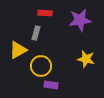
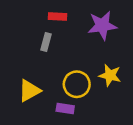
yellow triangle: (18, 50) -> (29, 91), moved
yellow circle: (41, 66) -> (77, 84), moved

